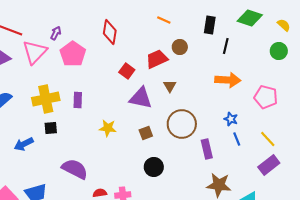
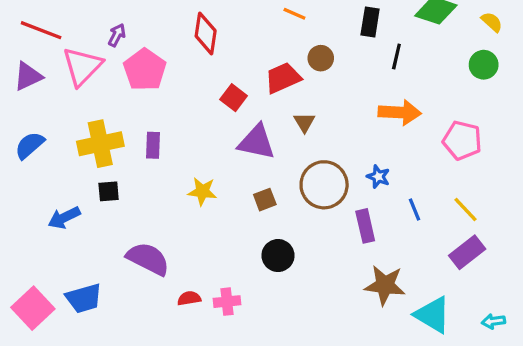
blue star: (231, 119) -> (378, 177), moved

